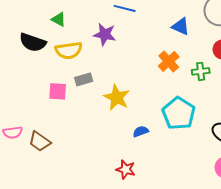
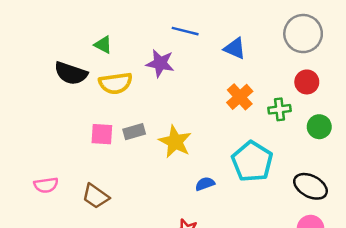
blue triangle: (181, 26) -> (235, 48), moved
gray rectangle: (84, 79) -> (134, 132), moved
brown trapezoid: (40, 141) -> (96, 196), moved

